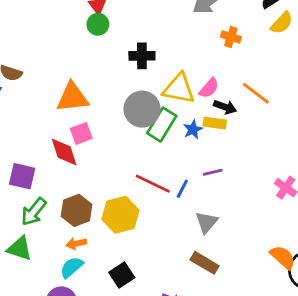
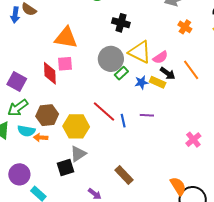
green rectangle: (162, 125) -> (121, 73), size x0.6
blue line: (182, 189) -> (123, 121), turned -56
gray triangle: (207, 222) -> (78, 154), moved
cyan semicircle: (72, 267) -> (26, 131), moved, turned -144

